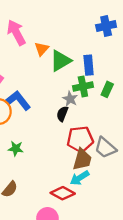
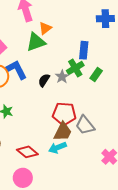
green triangle: (61, 61) -> (36, 42), moved
green cross: (83, 87) -> (75, 68), turned -30
black semicircle: (62, 114) -> (44, 80), moved
red diamond: (63, 193) -> (27, 152), moved

